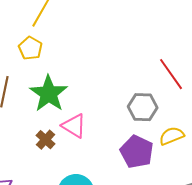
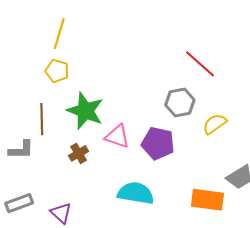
brown cross: (46, 140) -> (79, 153), moved, turned 30
purple pentagon: (137, 152) -> (158, 143), moved

